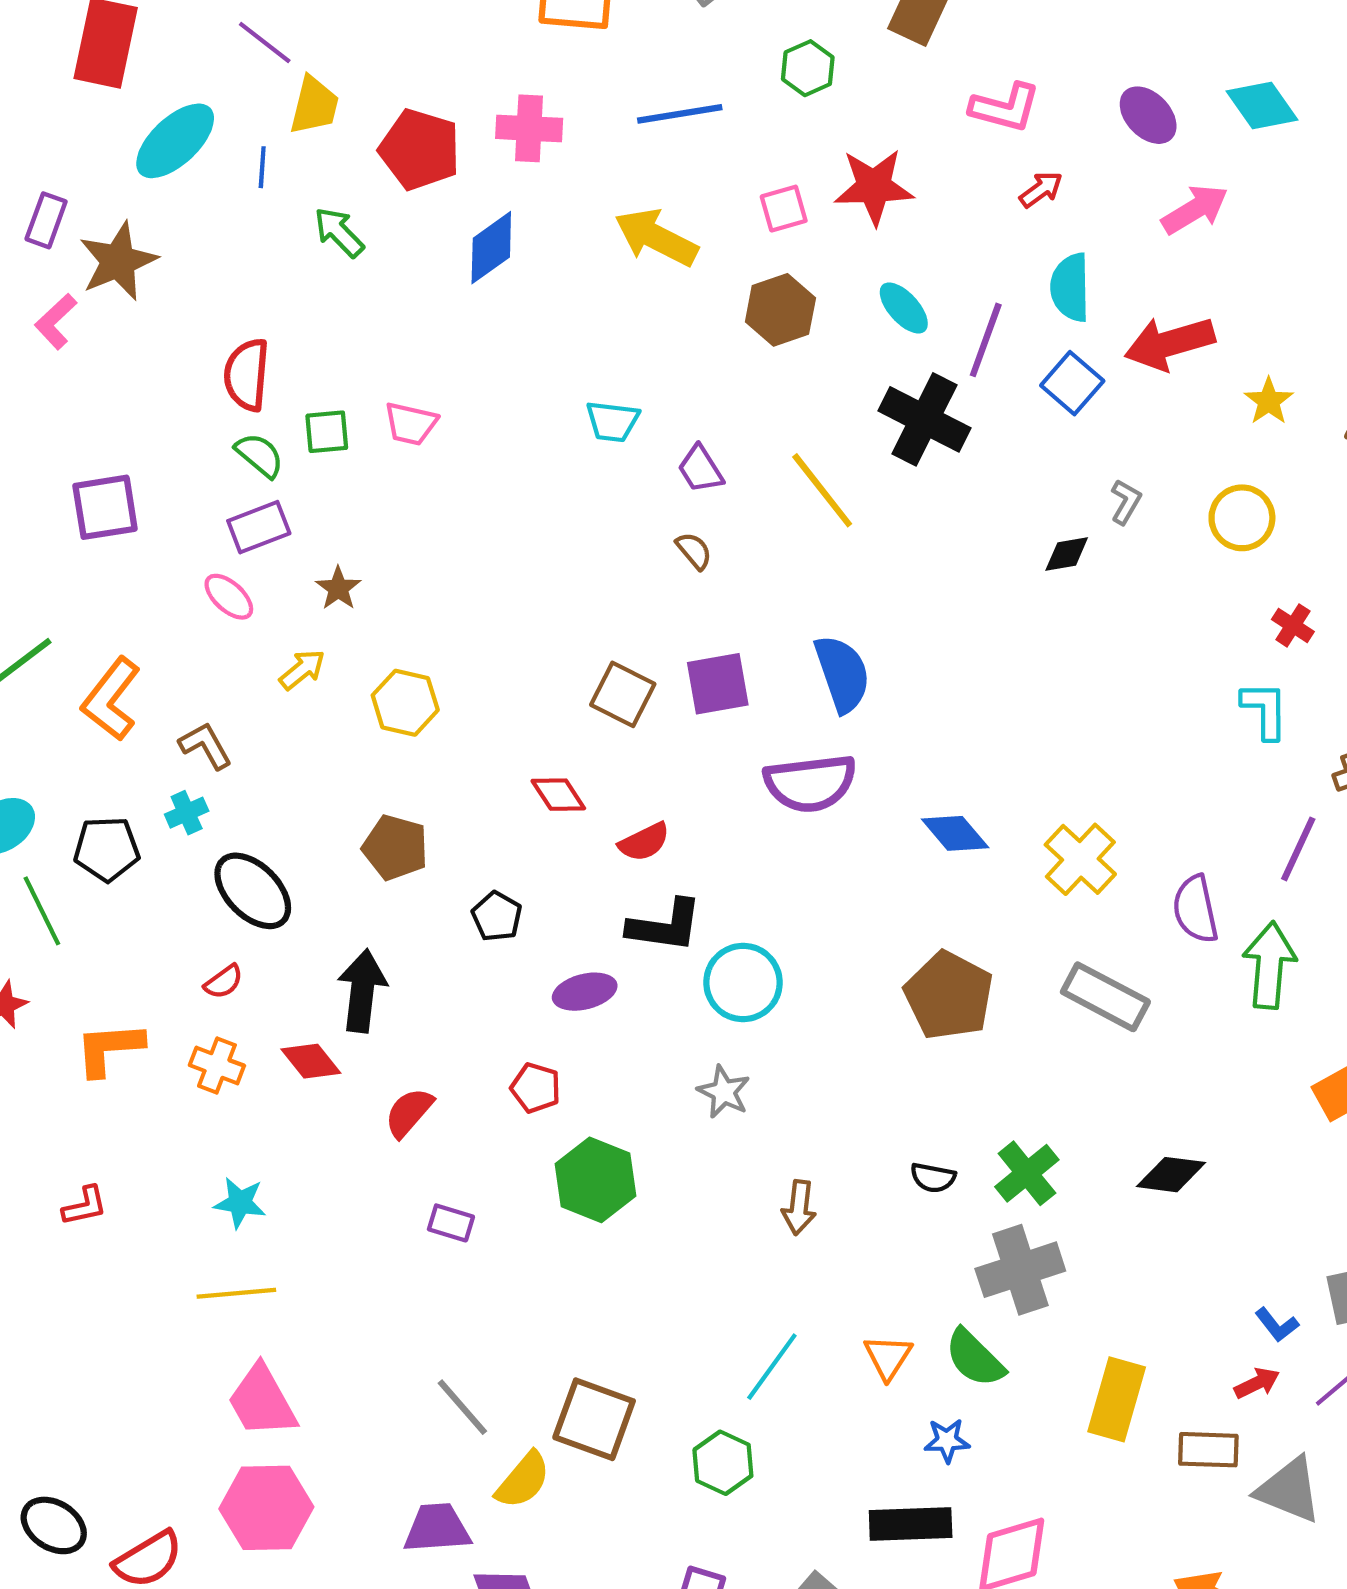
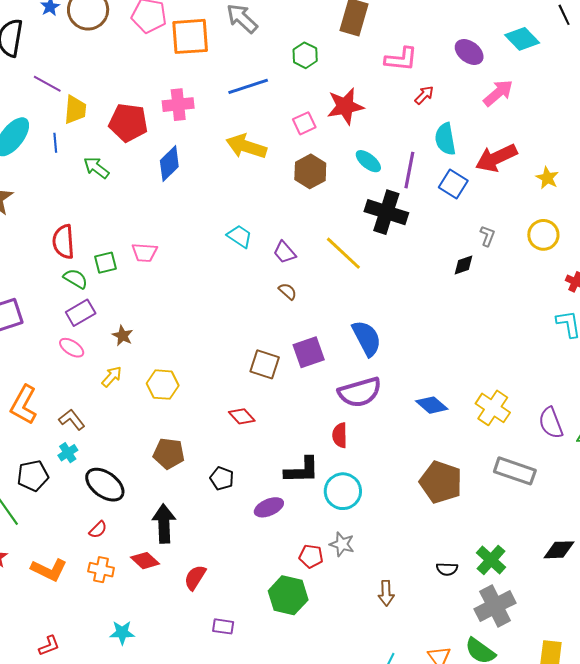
cyan trapezoid: (612, 421) -> (239, 236), turned -144
red semicircle: (644, 842) -> (340, 435), moved, turned 125
orange L-shape: (109, 1049) -> (49, 570), turned -141
red pentagon: (536, 1088) -> (311, 556), moved

